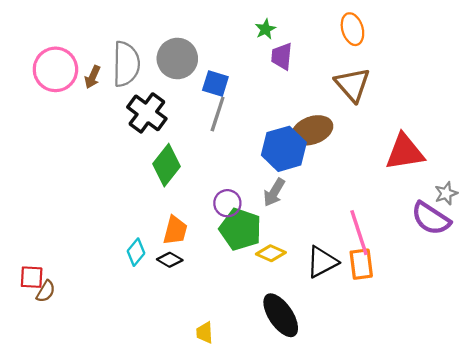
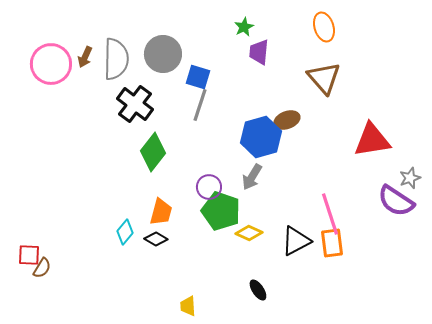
brown arrow: (92, 77) -> (85, 57), moved
brown ellipse: (312, 130) -> (287, 120), size x0.7
black ellipse: (281, 315) -> (258, 290), size x0.5

